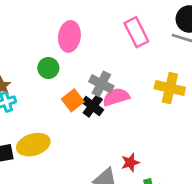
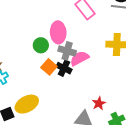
pink ellipse: (69, 36) -> (58, 32), moved
green circle: (48, 68) -> (41, 45), moved

